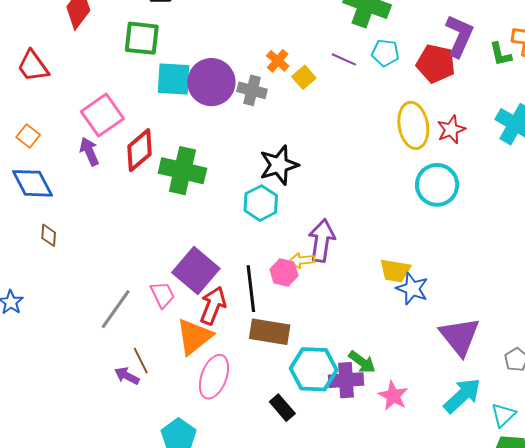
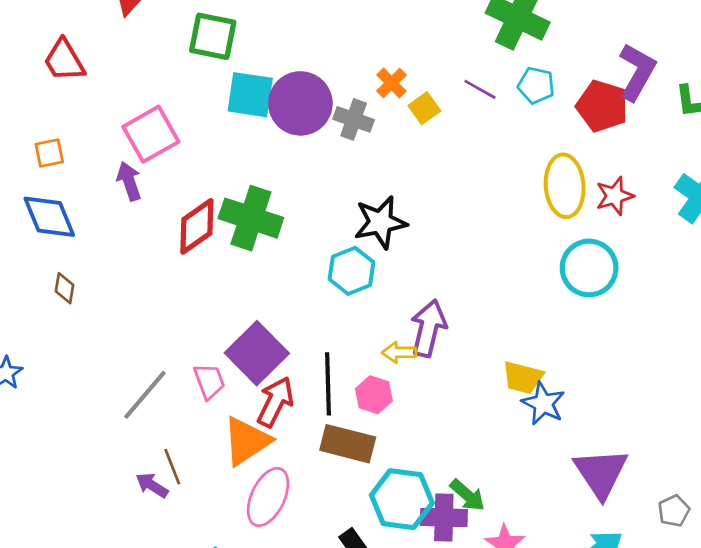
orange square: (28, 136) -> (49, 153), turned 35
red diamond: (139, 150) -> (197, 226), moved
pink hexagon: (284, 272) -> (374, 395), moved

